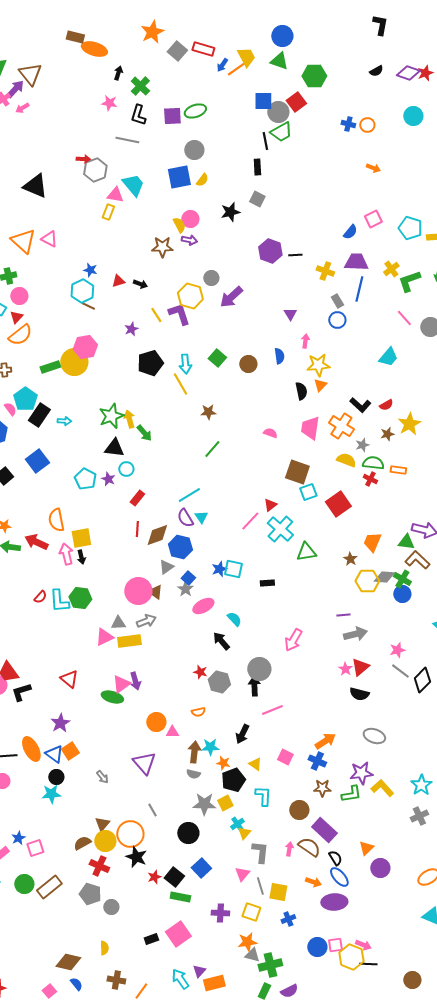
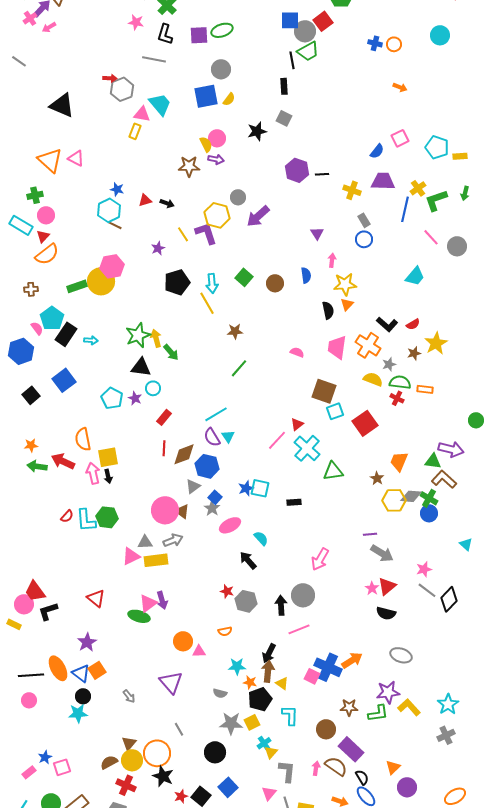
blue line: (359, 289) -> (405, 209), moved
gray arrow: (355, 634) -> (382, 553), turned 45
gray circle: (259, 669) -> (303, 595), moved
brown arrow: (194, 752) -> (268, 671), moved
blue cross: (317, 761) -> (328, 667), moved, size x1.5

